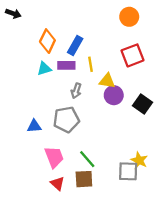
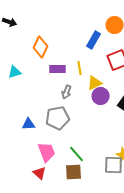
blue rectangle: (75, 45) -> (94, 40), moved
cyan triangle: (44, 69) -> (15, 72), moved
yellow triangle: (107, 81) -> (95, 83), turned -35
red triangle: (57, 184) -> (40, 173), moved

